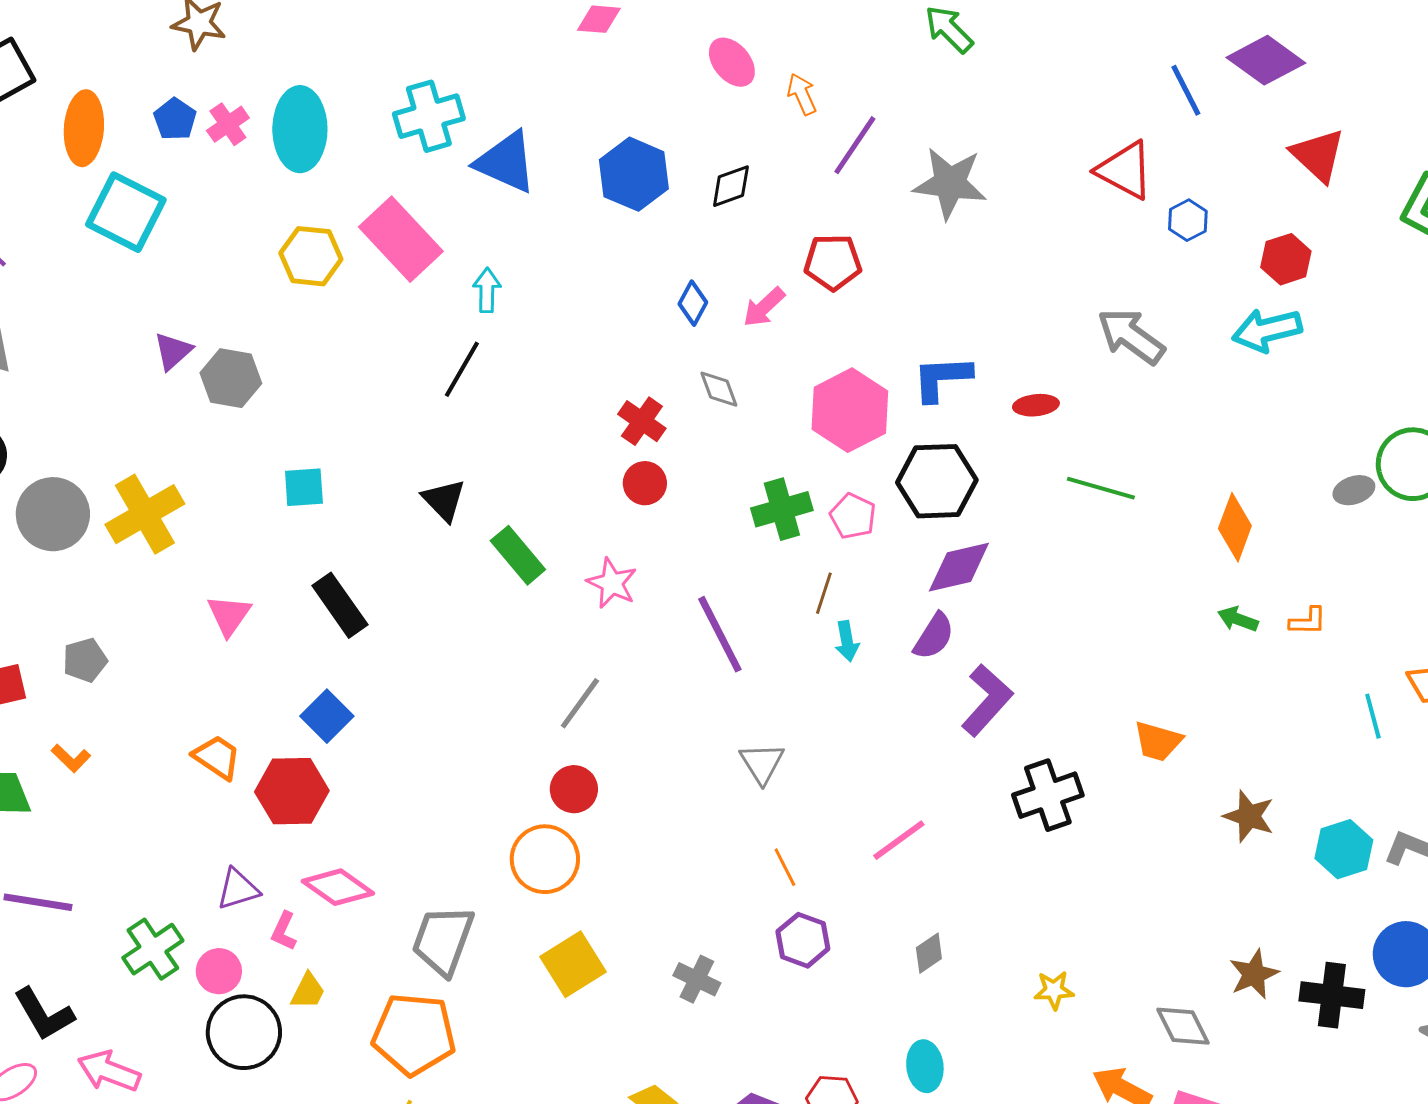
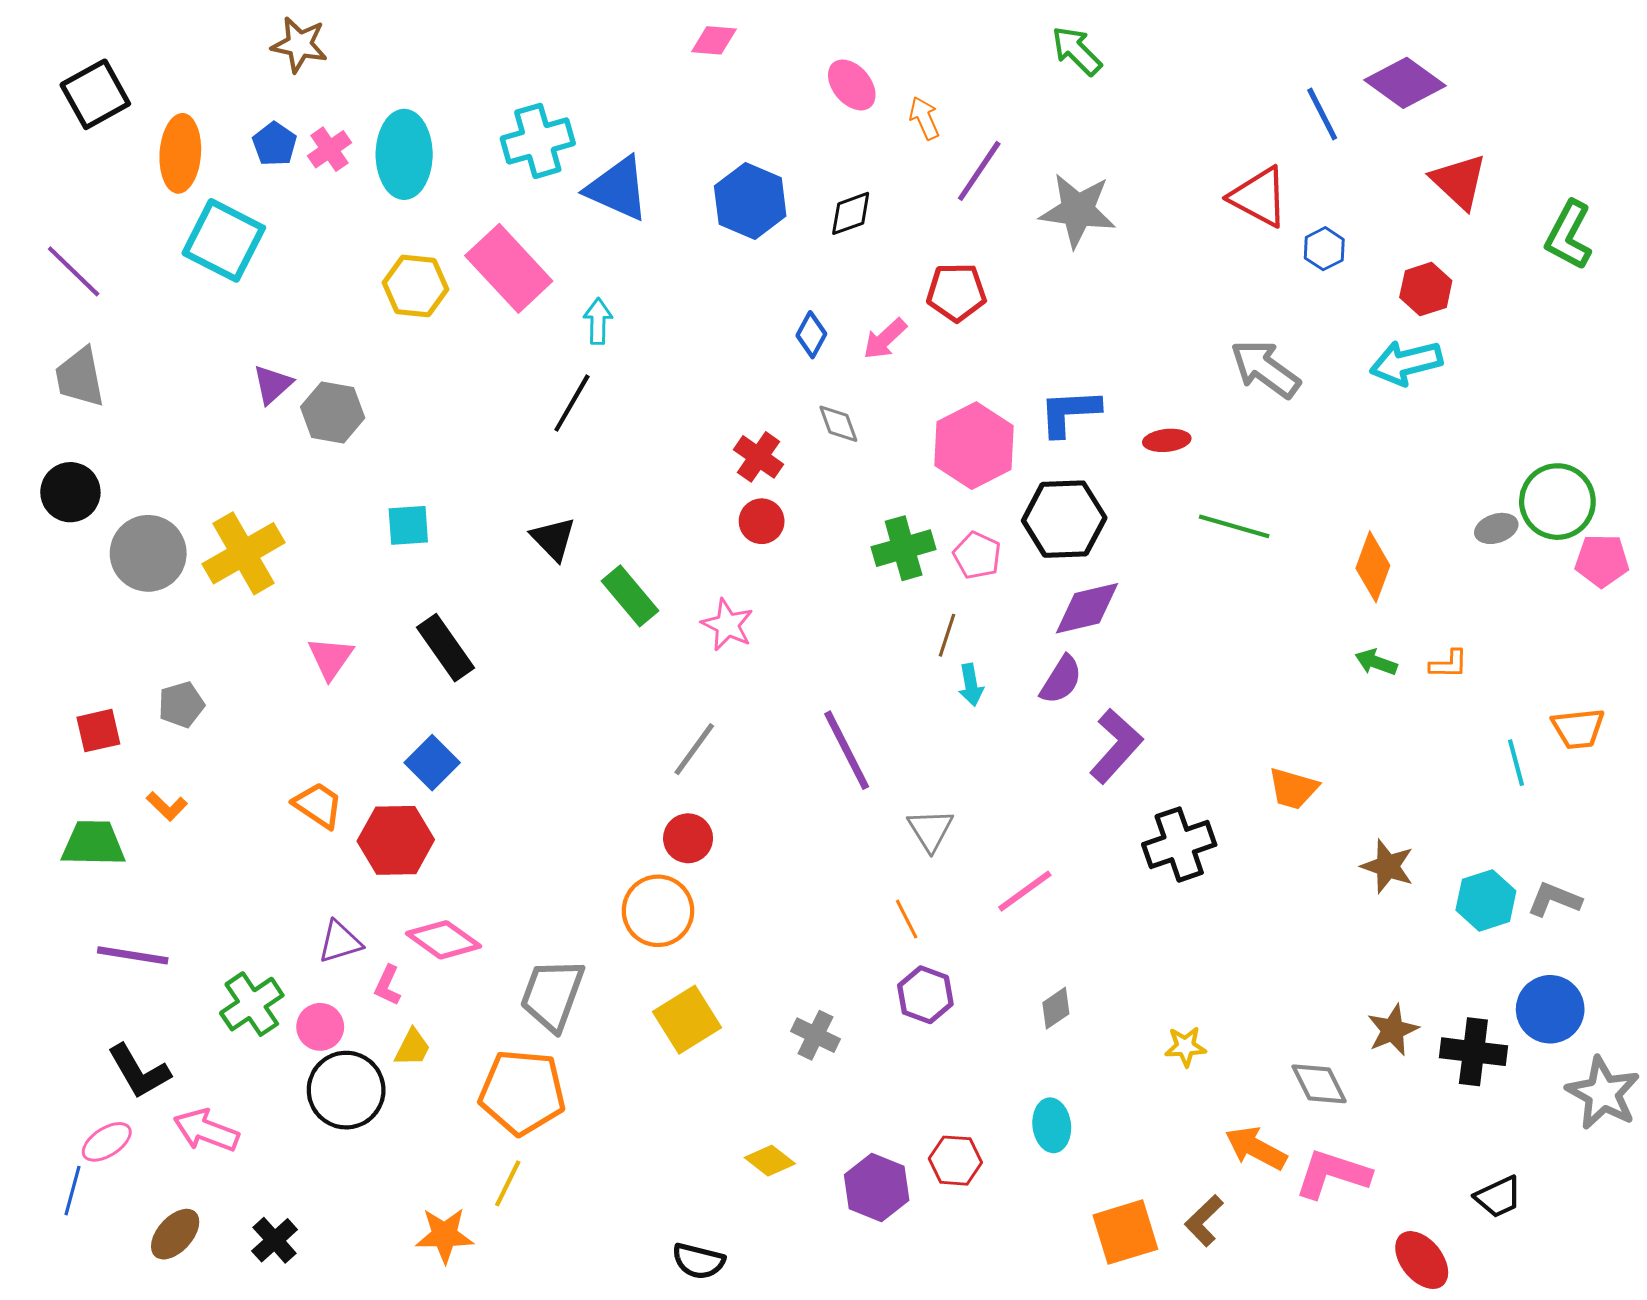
purple line: (720, 634) -> (847, 750), moved
gray triangle: (762, 763) -> (931, 830), moved

